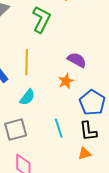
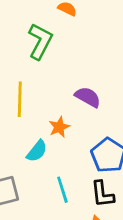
orange star: (66, 81) -> (59, 127), moved
cyan semicircle: (27, 97) -> (37, 151), moved

